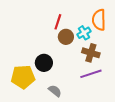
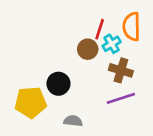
red line: (58, 22) -> (100, 29), moved
gray semicircle: (55, 91) -> (73, 121), turned -32

